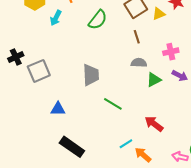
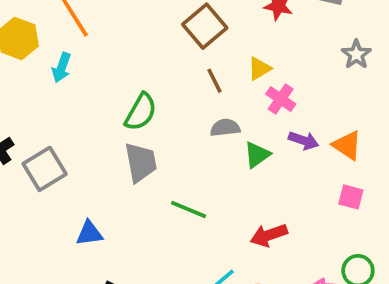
yellow triangle: (159, 14) -> (259, 69), moved
green semicircle: (98, 20) -> (141, 112), moved
pink cross: (171, 52) -> (281, 99), turned -35
red arrow: (154, 124) -> (269, 235), turned -48

